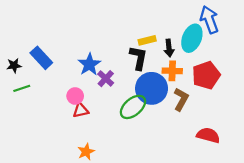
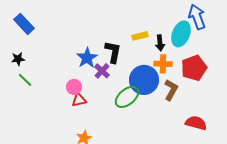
blue rectangle: (41, 58) -> (24, 24), moved
black L-shape: (138, 58) -> (113, 52), moved
green line: (22, 88) -> (25, 80), turned 63

